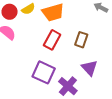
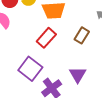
brown rectangle: (81, 40) -> (82, 35), moved

